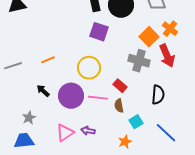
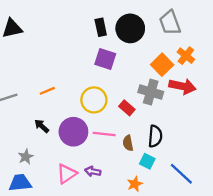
red arrow: (167, 56) -> (182, 86), turned -55
red rectangle: (120, 86) -> (127, 108), moved
black semicircle: (158, 95) -> (155, 136), moved
cyan square: (136, 122) -> (147, 161), turned -32

